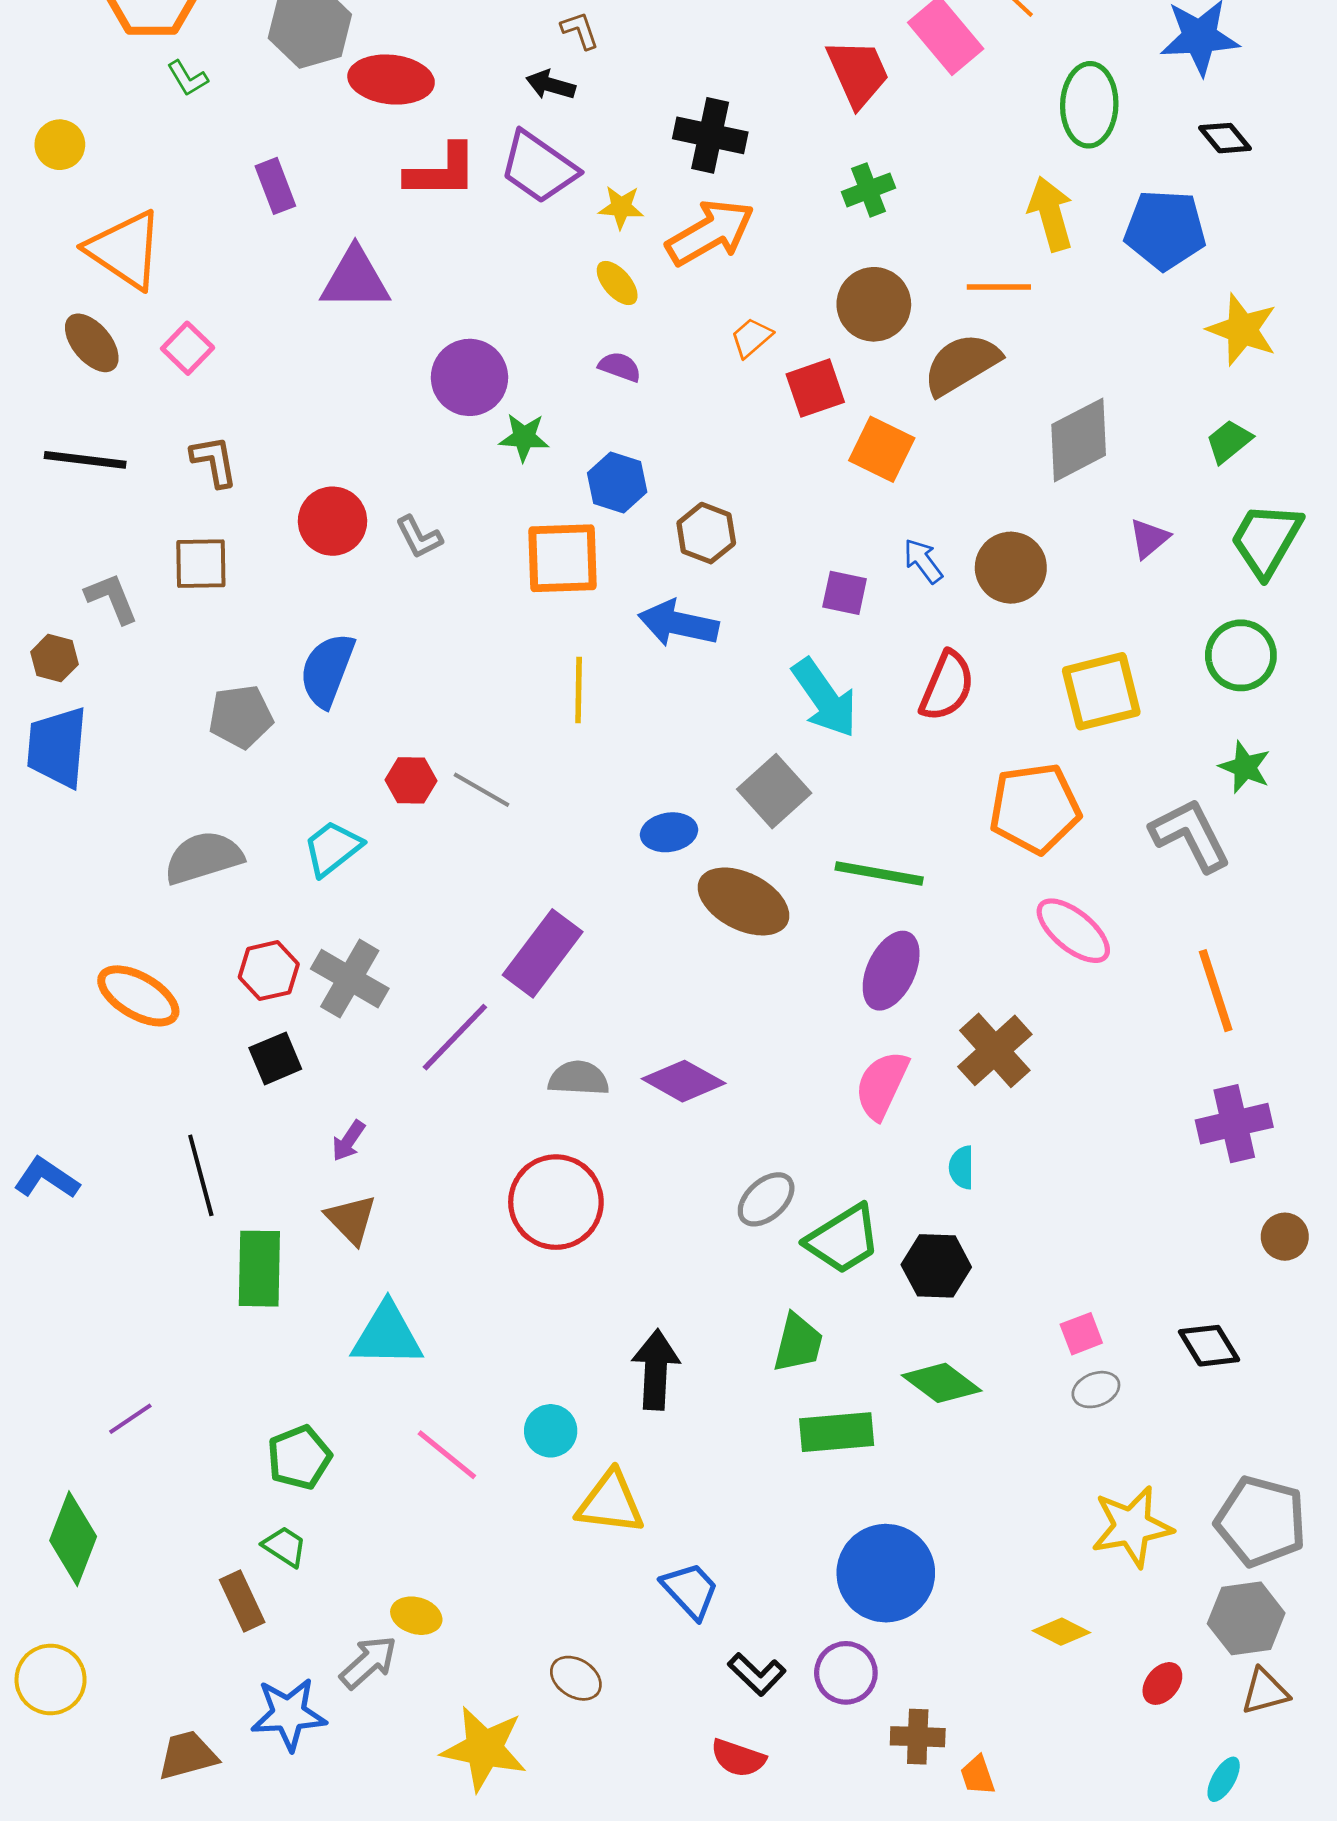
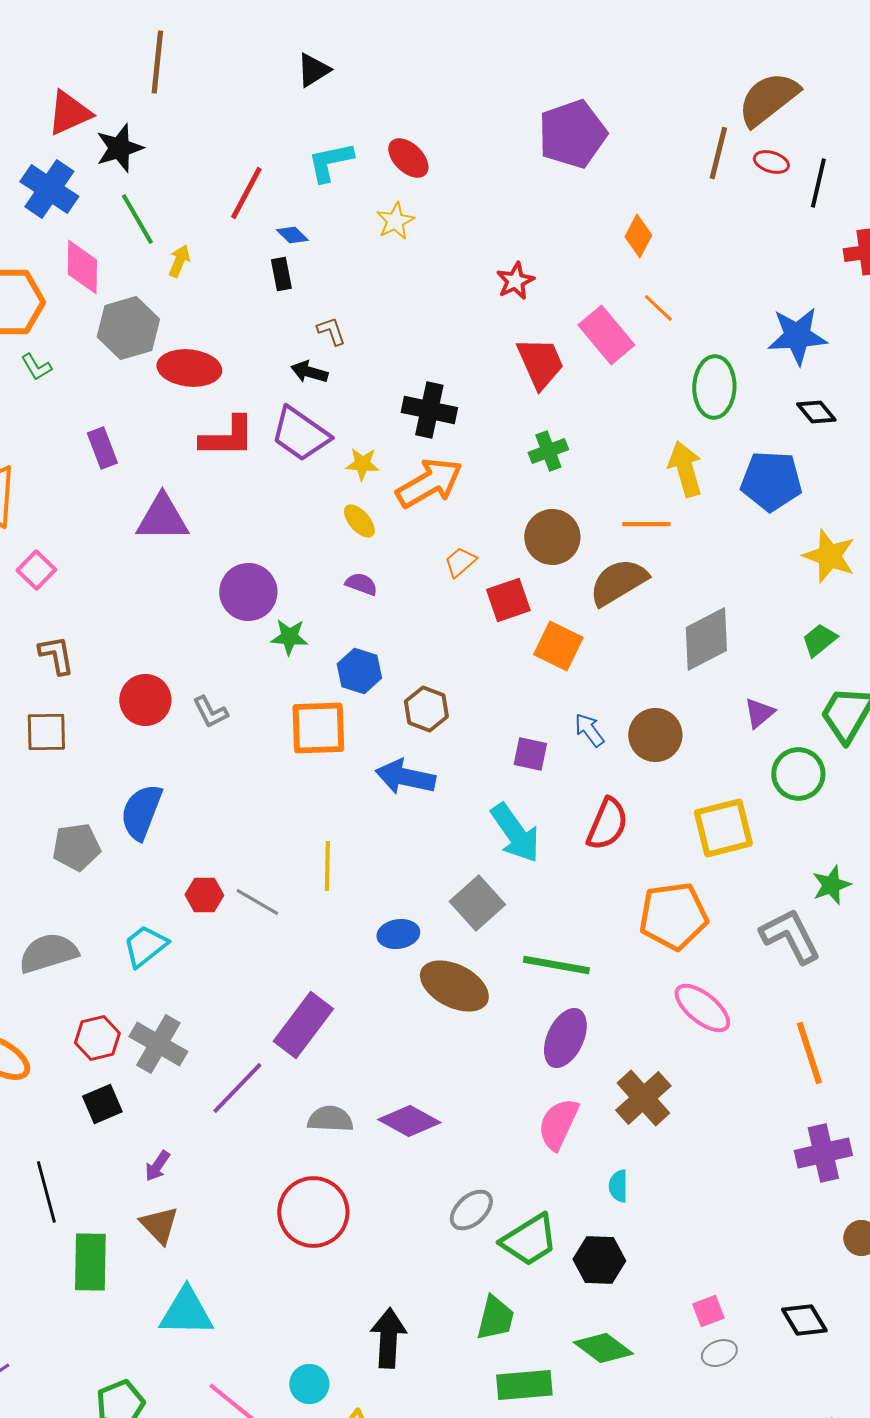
green circle: (1241, 655) -> (798, 774), moved
yellow line: (579, 690) -> (327, 866), moved
green star: (1245, 767) -> (831, 885), turned 30

